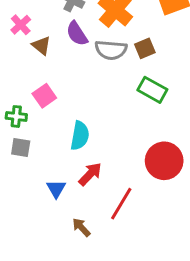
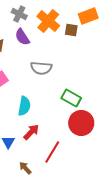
brown square: (145, 48) -> (71, 30), moved, turned 32
gray semicircle: (111, 50) -> (41, 68), moved
green rectangle: (152, 90) -> (71, 98), moved

